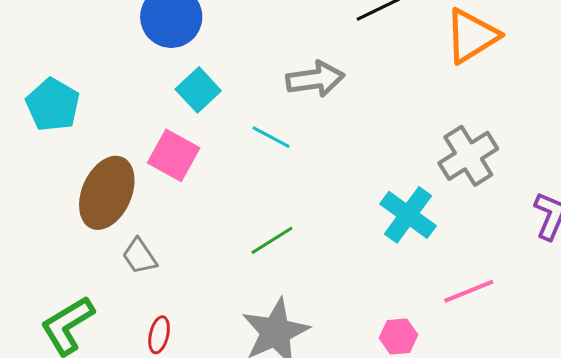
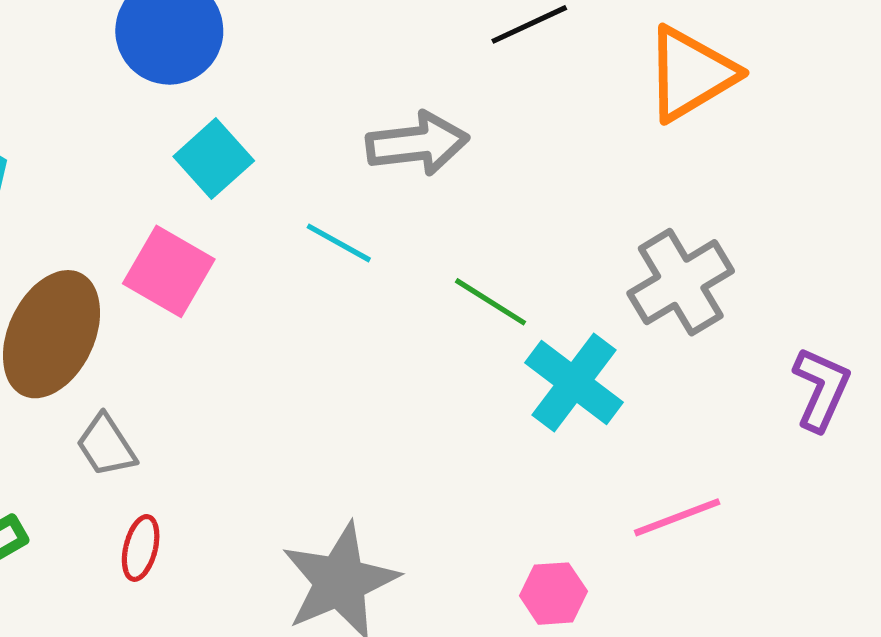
green line: (272, 240) -> (491, 302), moved, turned 63
red ellipse: (159, 335) -> (141, 548), moved

